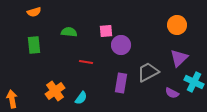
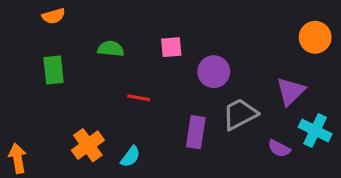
orange circle: (177, 25) -> (315, 37), moved
purple circle: (121, 45) -> (214, 72), moved

